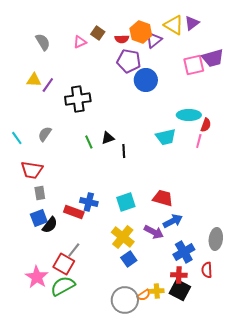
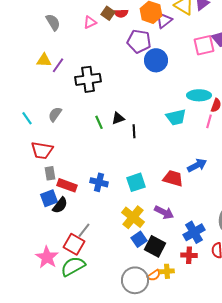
red semicircle: (122, 39) -> (121, 13), moved
red rectangle: (74, 212) -> (67, 185), moved
blue arrow: (173, 221) -> (197, 165), moved
black square: (180, 290) -> (155, 246), moved

